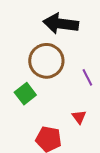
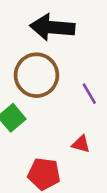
red triangle: (79, 117) -> (81, 144), turned -35

